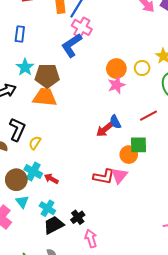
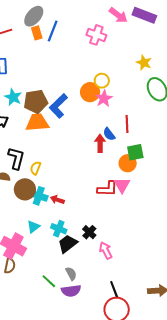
pink cross: (82, 27) -> (96, 35), moved
blue L-shape: (72, 45) -> (58, 106), moved
yellow circle: (142, 68) -> (102, 81), moved
orange circle: (116, 69) -> (90, 92), moved
red line: (149, 116) -> (127, 124), moved, turned -54
red arrow: (105, 129) -> (100, 143), turned 138
brown circle: (16, 180) -> (25, 189), moved
cyan triangle: (22, 202) -> (33, 227), turned 40

